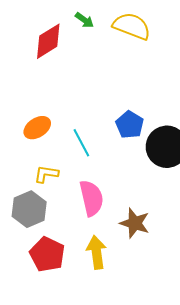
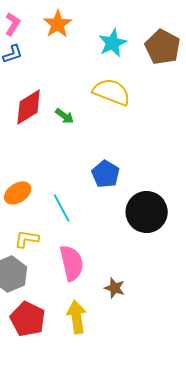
green arrow: (84, 20) -> (65, 116), moved
blue pentagon: (130, 125) -> (106, 174), moved
brown star: (135, 223) -> (115, 288), size x0.7

